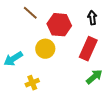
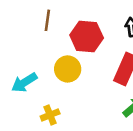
brown line: (30, 13) -> (47, 20), turned 56

